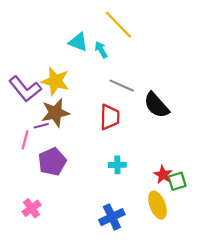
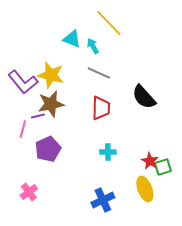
gray line: (122, 86) -> (99, 73), moved

